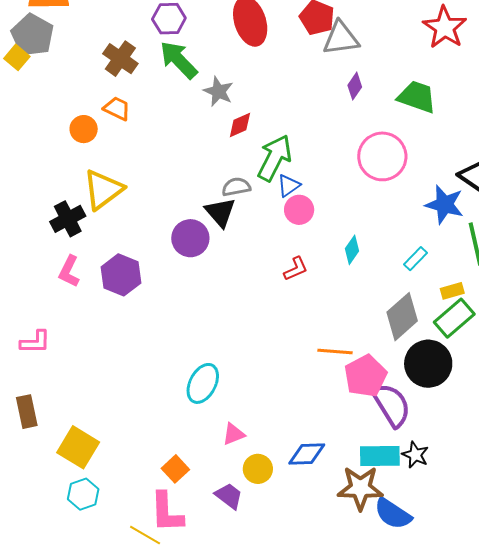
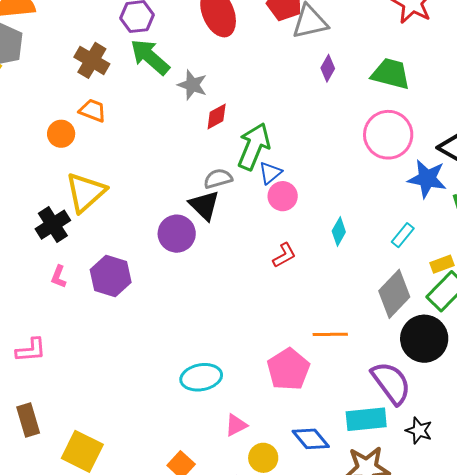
pink circle: (382, 156) -> (388, 135), moved
pink L-shape: (69, 271) -> (59, 277), size x0.7
pink pentagon: (366, 376) -> (288, 369), moved
cyan ellipse: (203, 383) -> (201, 377), turned 57
blue diamond: (307, 454) -> (311, 439), turned 57
cyan rectangle: (380, 456) -> (366, 419), moved

